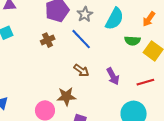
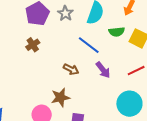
blue line: (81, 39) -> (89, 45), moved

